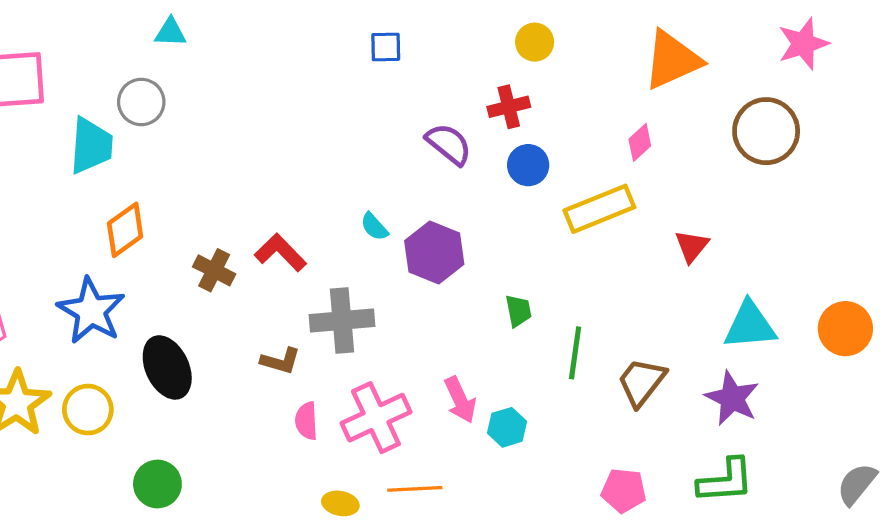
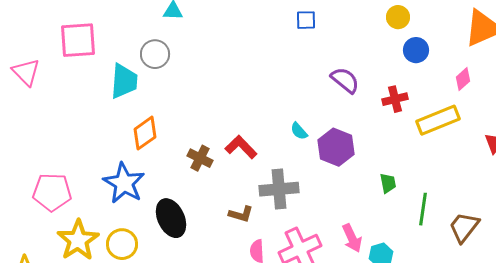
red cross: (509, 107) -> (395, 99), moved
blue circle: (528, 165) -> (416, 50), moved

